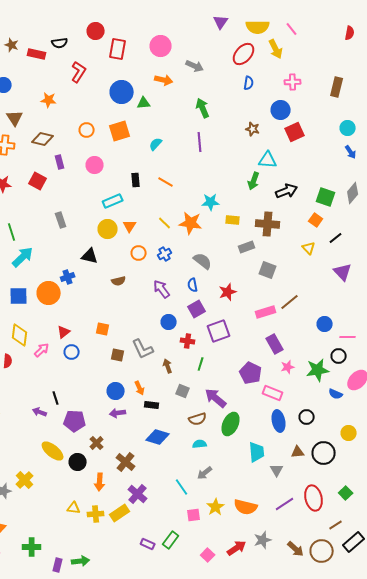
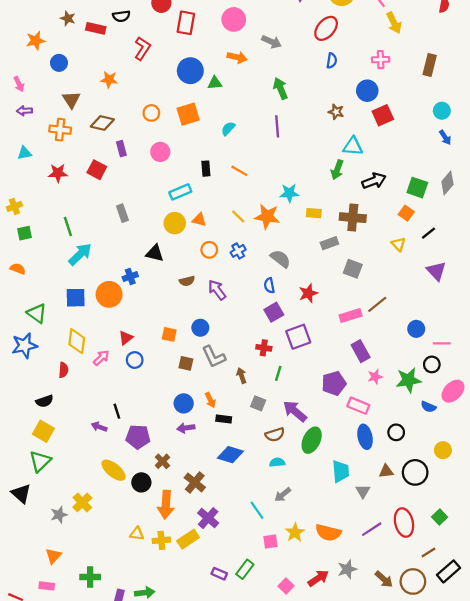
yellow arrow: (276, 49) -> (394, 23), moved
orange triangle: (130, 226) -> (199, 220), turned -48
purple arrow: (162, 289) -> (217, 290), moved
blue circle: (169, 322) -> (200, 328), moved
purple pentagon: (251, 373) -> (334, 383), turned 30
orange arrow: (100, 482) -> (166, 505), size x1.4

